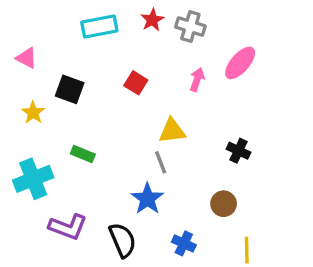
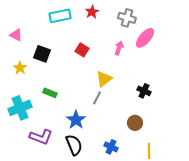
gray cross: (190, 26) -> (127, 18), moved
yellow triangle: (172, 131) -> (104, 79), turned -30
gray line: (161, 162) -> (97, 98), turned 48
blue star: (147, 199) -> (76, 120), moved

